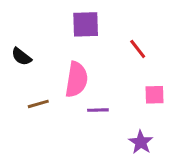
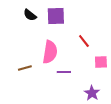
red line: (138, 49) -> (84, 41), moved
black semicircle: (21, 57) -> (30, 15), moved

